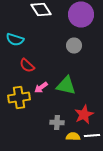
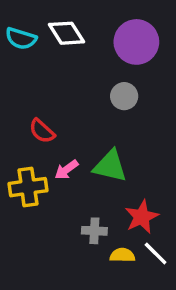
cyan semicircle: (15, 40) -> (21, 38), moved
white line: (92, 136) -> (156, 253), turned 49

